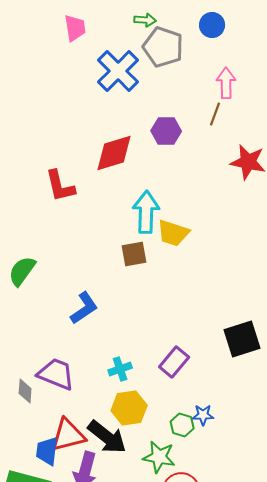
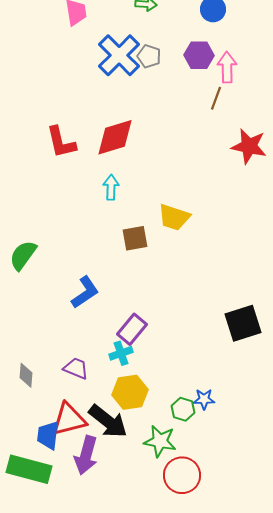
gray pentagon: (163, 47) -> (149, 56), moved, size x0.6
purple hexagon: (166, 131) -> (199, 55), moved
red L-shape: (60, 186) -> (61, 142), moved
cyan arrow: (146, 212) -> (111, 187), moved, size x0.6
purple rectangle: (174, 362) -> (132, 329), moved
purple trapezoid: (56, 374) -> (76, 368), moved, size x0.7

